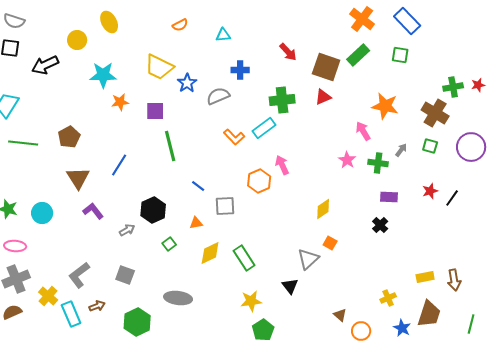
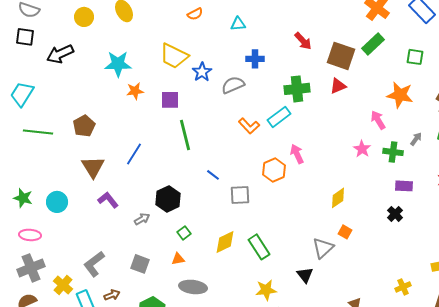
yellow circle: (77, 40) -> (84, 17), moved
green square: (400, 55) -> (415, 57), moved
orange triangle: (196, 223) -> (178, 259), moved

